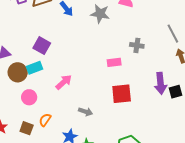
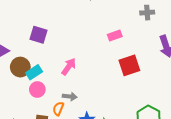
gray cross: (137, 45) -> (147, 13), moved
cyan rectangle: (34, 68) -> (34, 72), moved
gray arrow: (86, 112) -> (70, 96), moved

